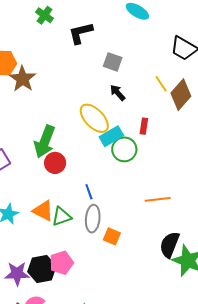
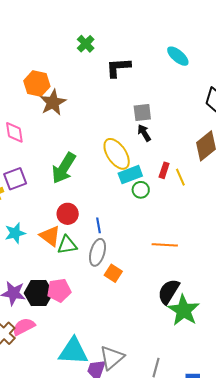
gray square: (113, 62) -> (142, 112), moved, turned -36
yellow line: (161, 84) -> (180, 177), moved
green circle: (124, 149) -> (141, 190), size x0.7
red circle: (55, 163) -> (68, 214), moved

